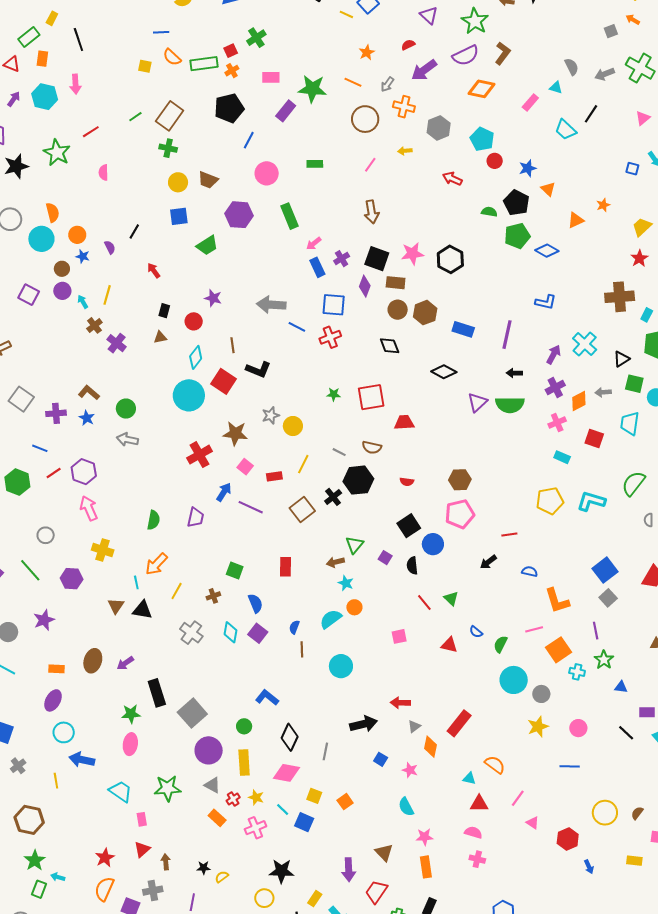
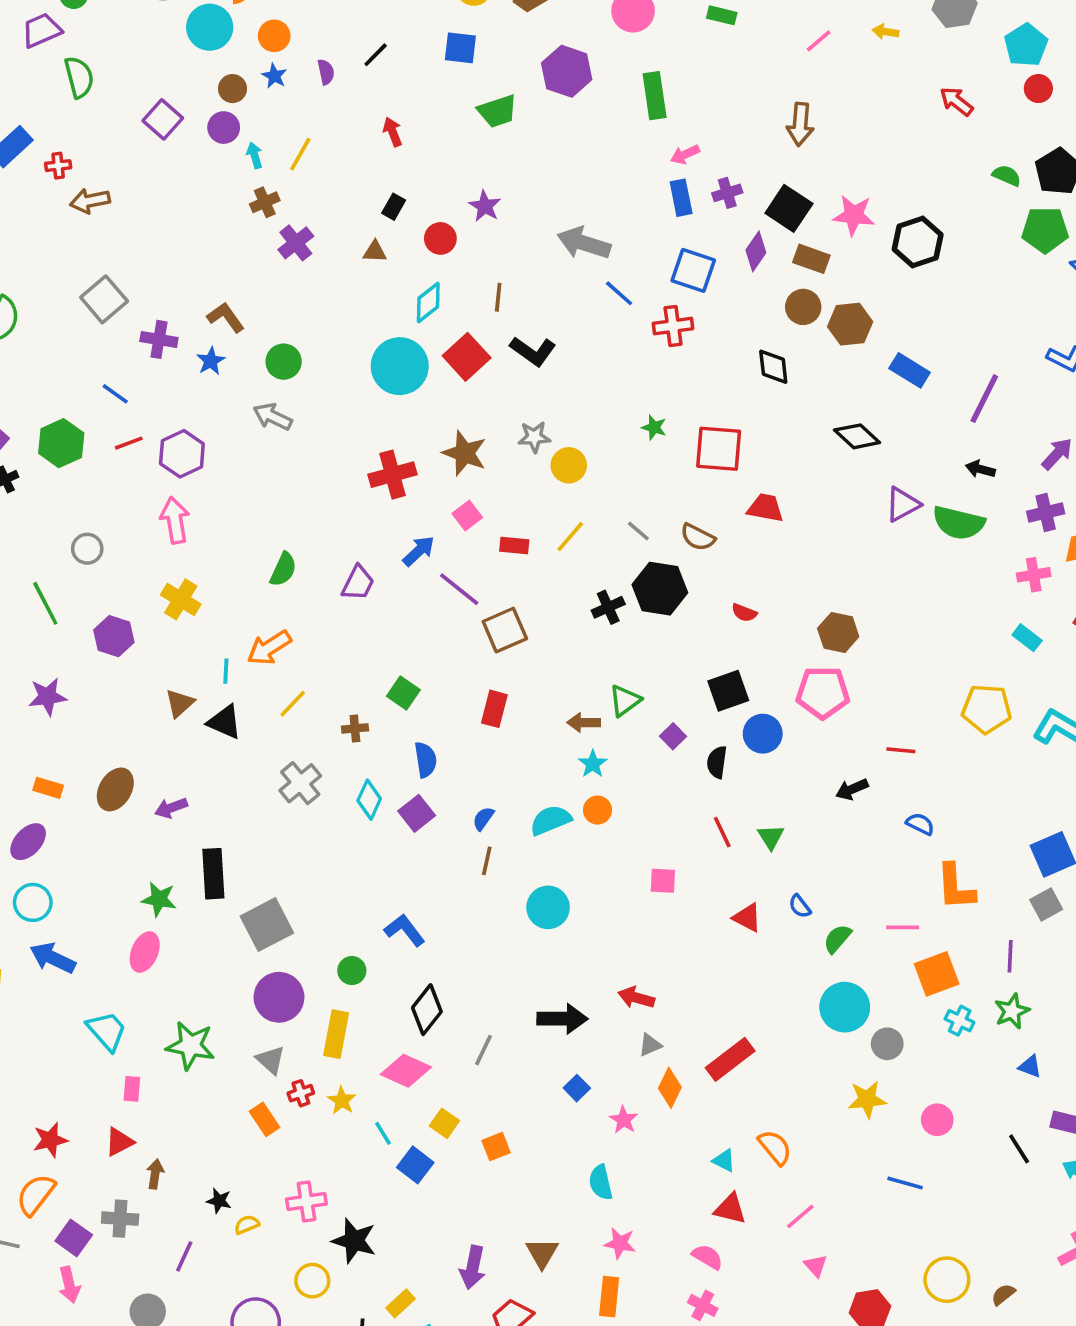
brown square: (302, 509) -> (505, 630), moved
pink cross: (255, 828) -> (306, 1201), moved

